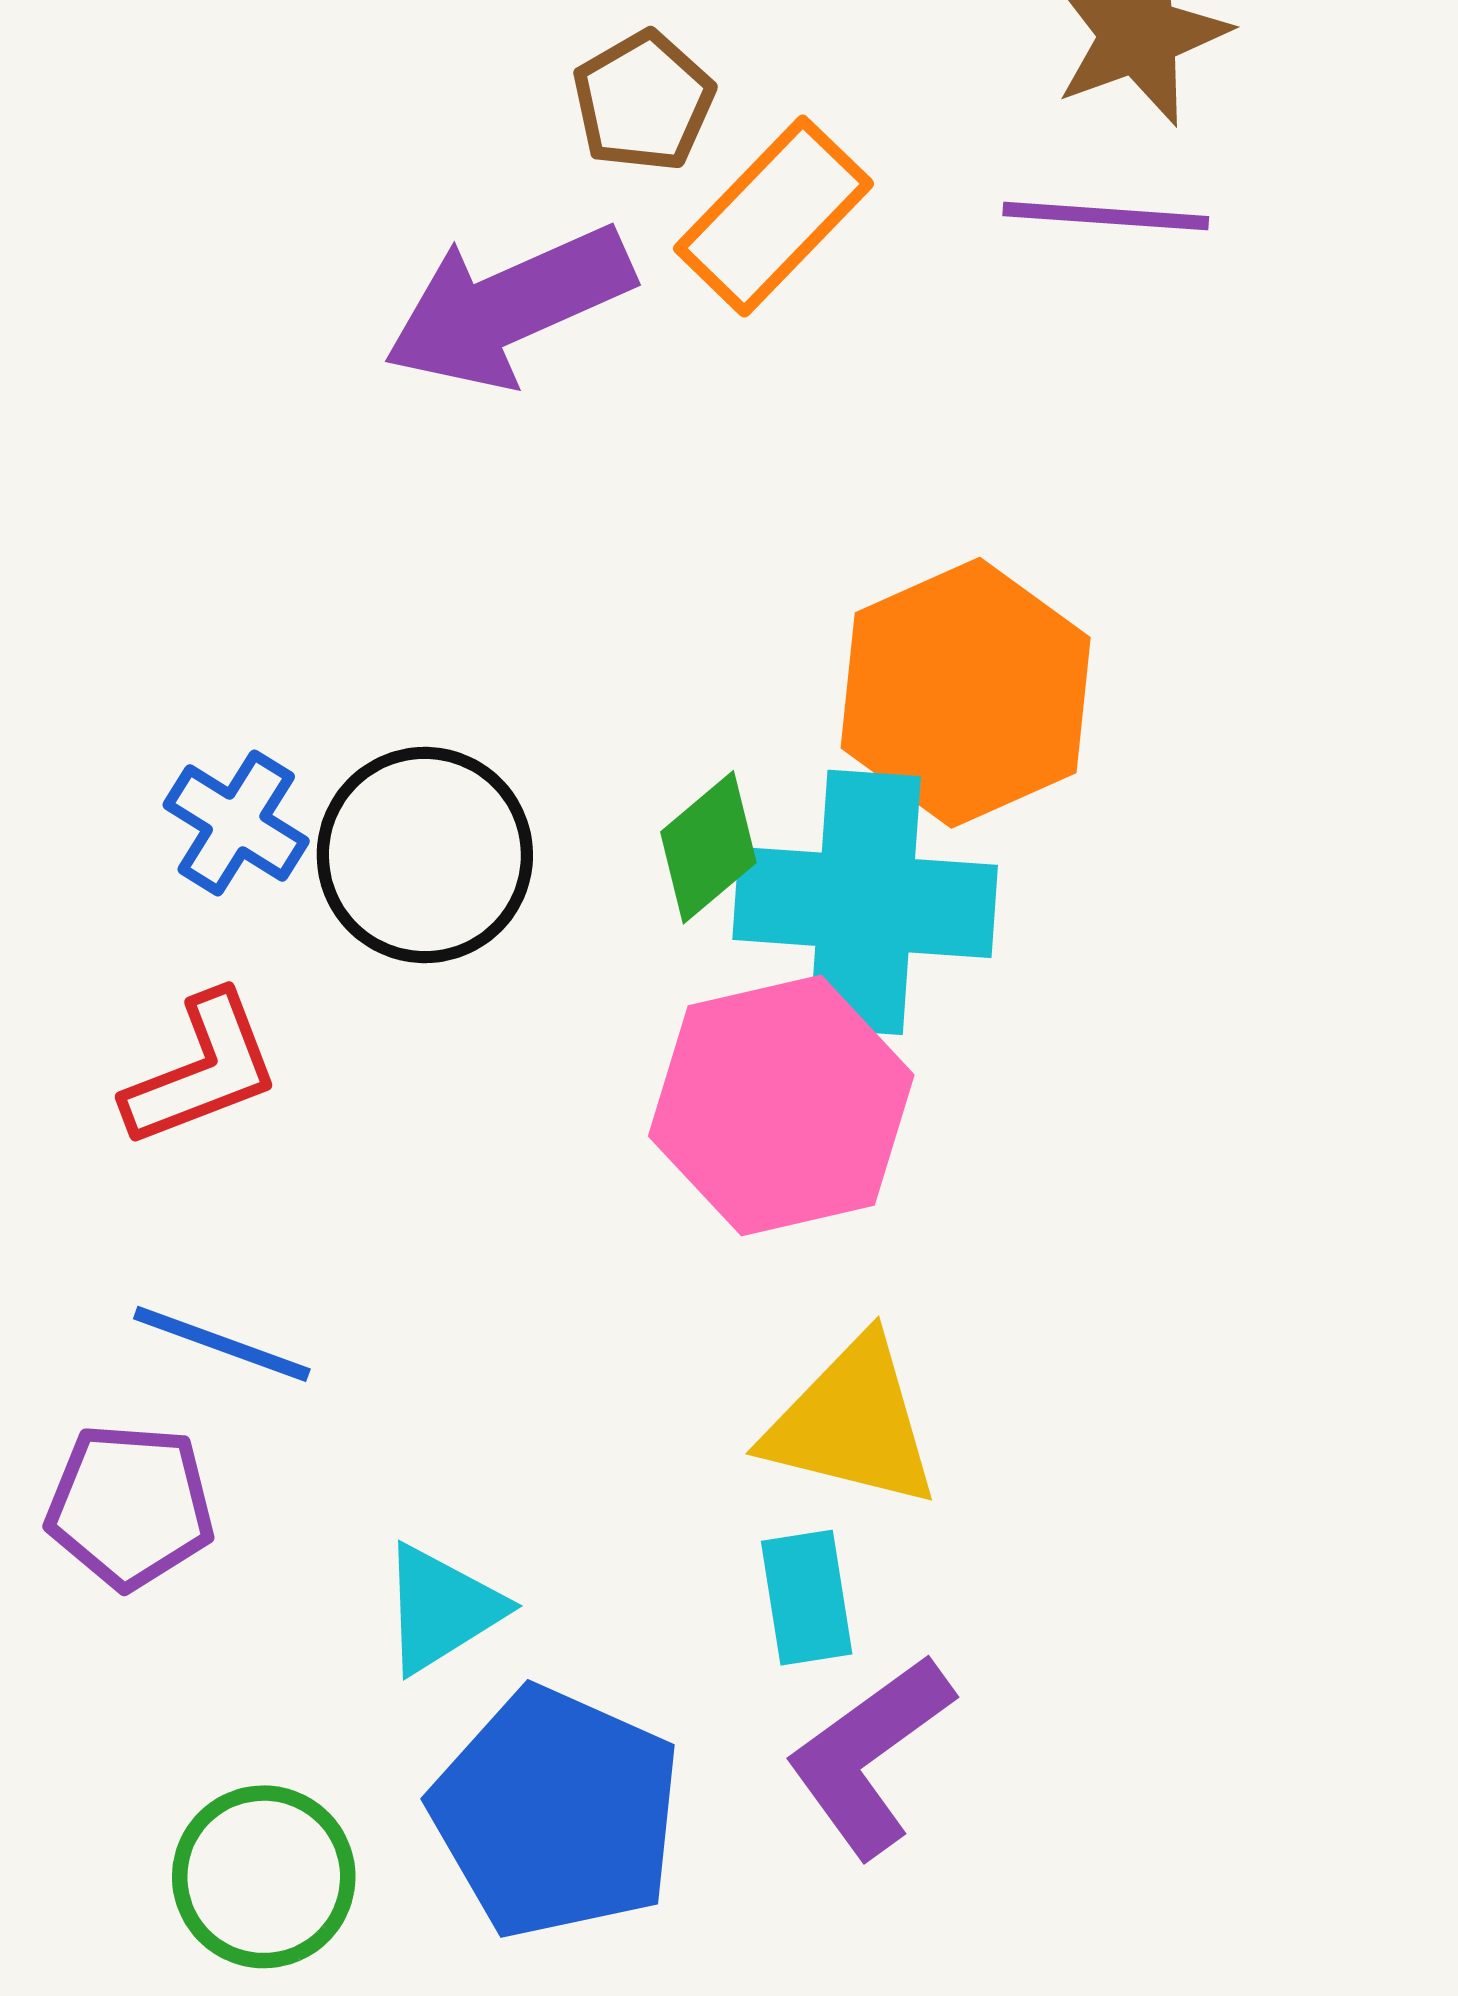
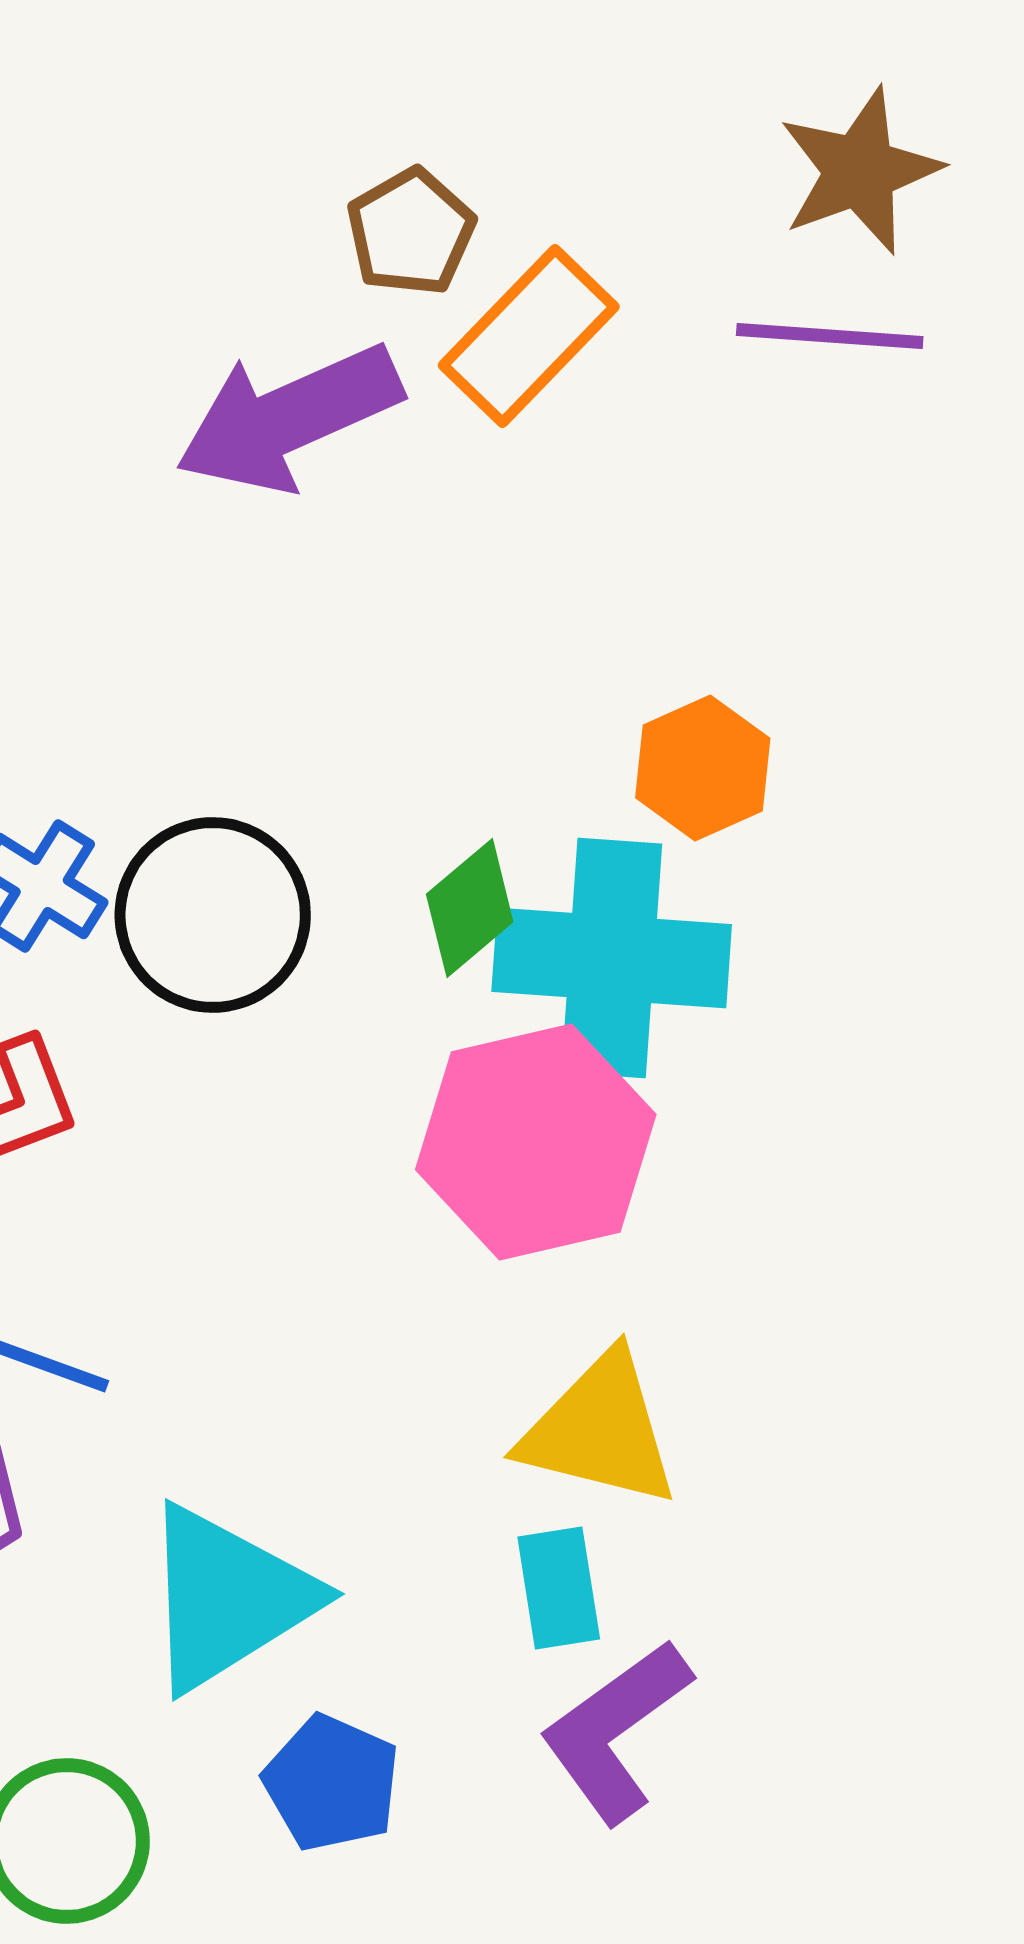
orange hexagon: (966, 693) -> (703, 768), size x0.6
cyan triangle: (441, 1609) -> (228, 1598), size x1.6
blue pentagon: (556, 1813) -> (332, 1783), size x0.6

